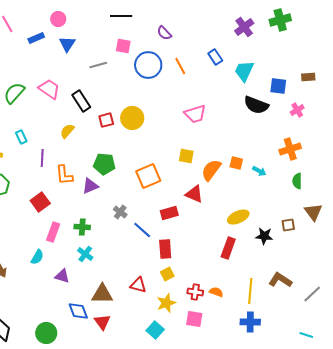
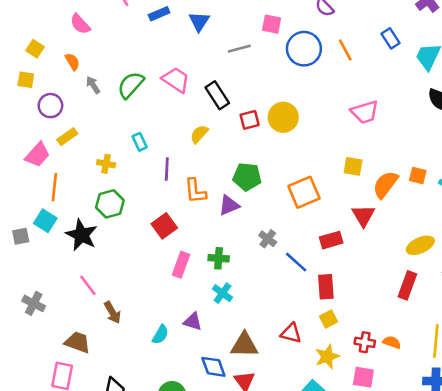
red triangle: (194, 194) -> (363, 216), turned 36
cyan semicircle: (37, 257) -> (160, 335), moved

